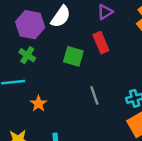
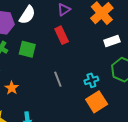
green square: (73, 56) -> (27, 49), moved

